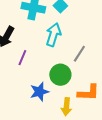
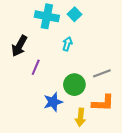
cyan arrow: (53, 35) -> (67, 44), size x0.6
gray line: (79, 54) -> (102, 73), moved, turned 36

